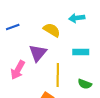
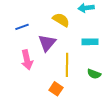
blue line: (13, 27) -> (22, 27), moved
pink arrow: (18, 70) -> (27, 60), turned -42

